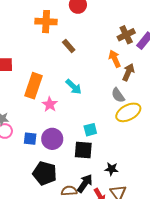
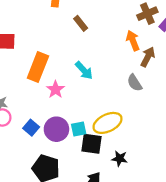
yellow ellipse: (128, 112) -> (107, 123), moved
cyan square: (90, 130) -> (79, 129), moved
blue square: (30, 139) -> (31, 128), turned 32
black star: (111, 169) -> (120, 159), moved

